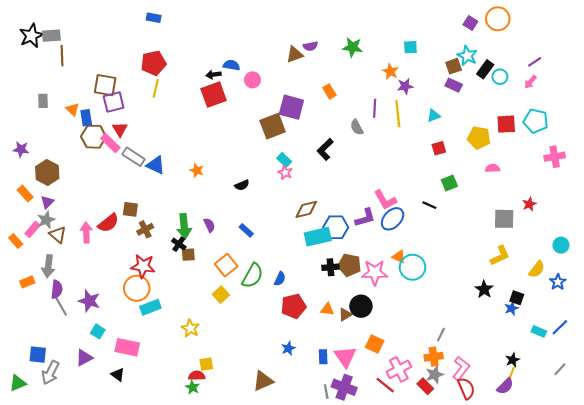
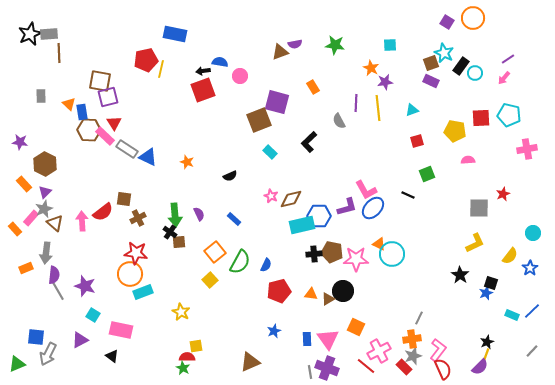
blue rectangle: (154, 18) -> (175, 34), moved, size x1.6
yellow line: (156, 88) -> (161, 69), moved
pink star: (285, 172) -> (271, 196), moved

